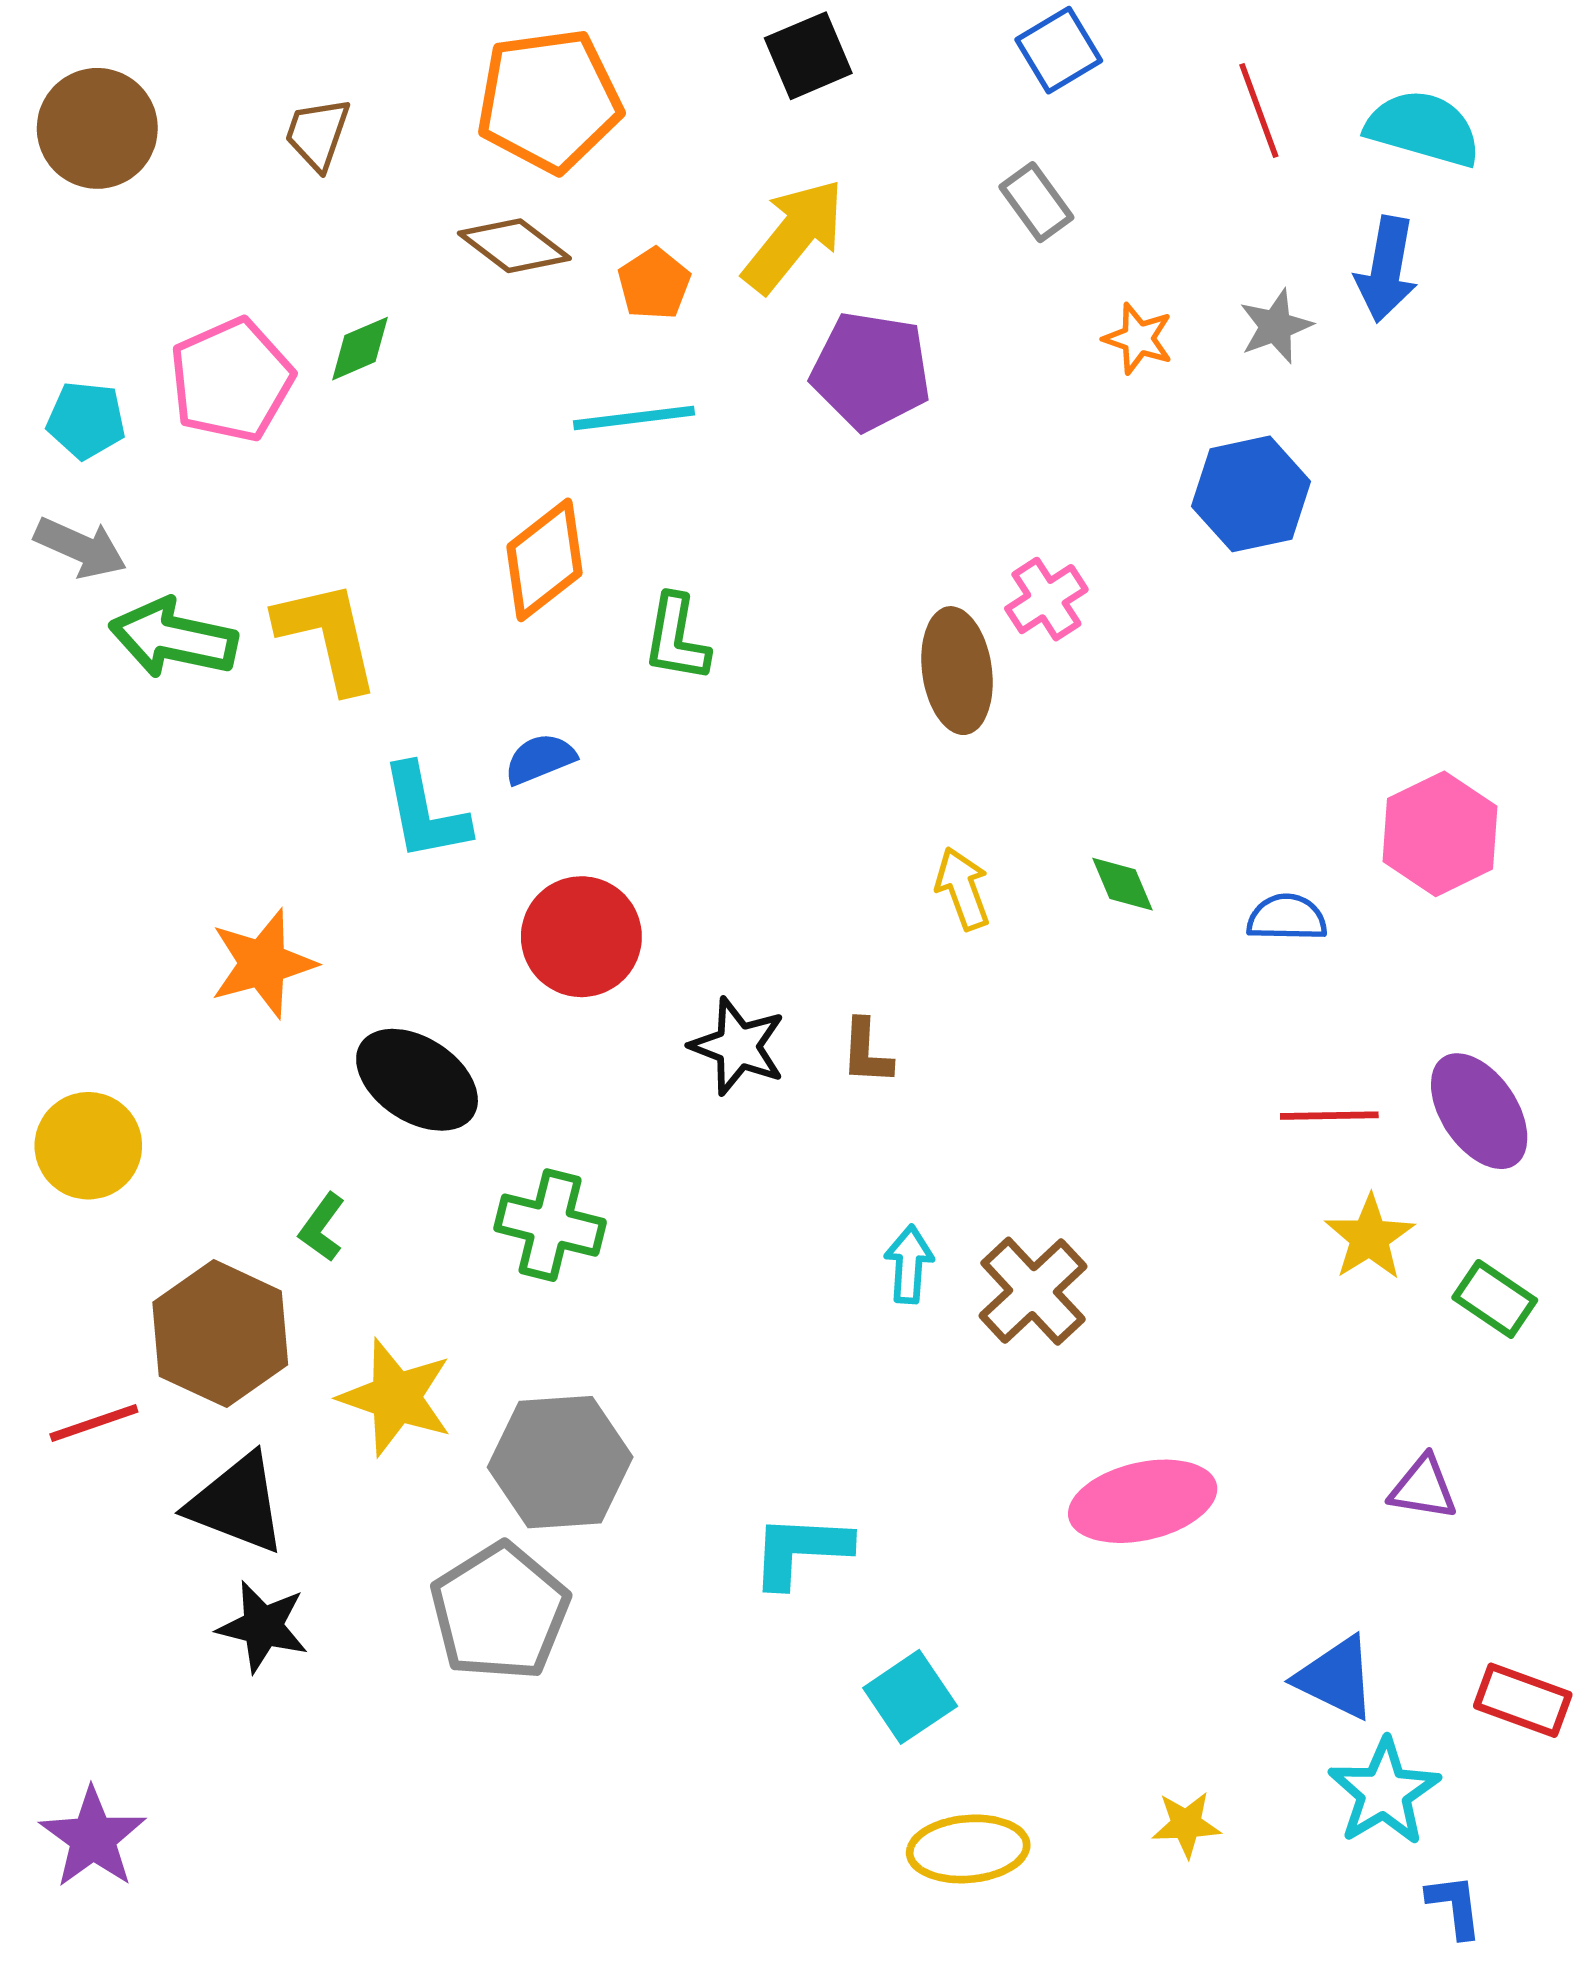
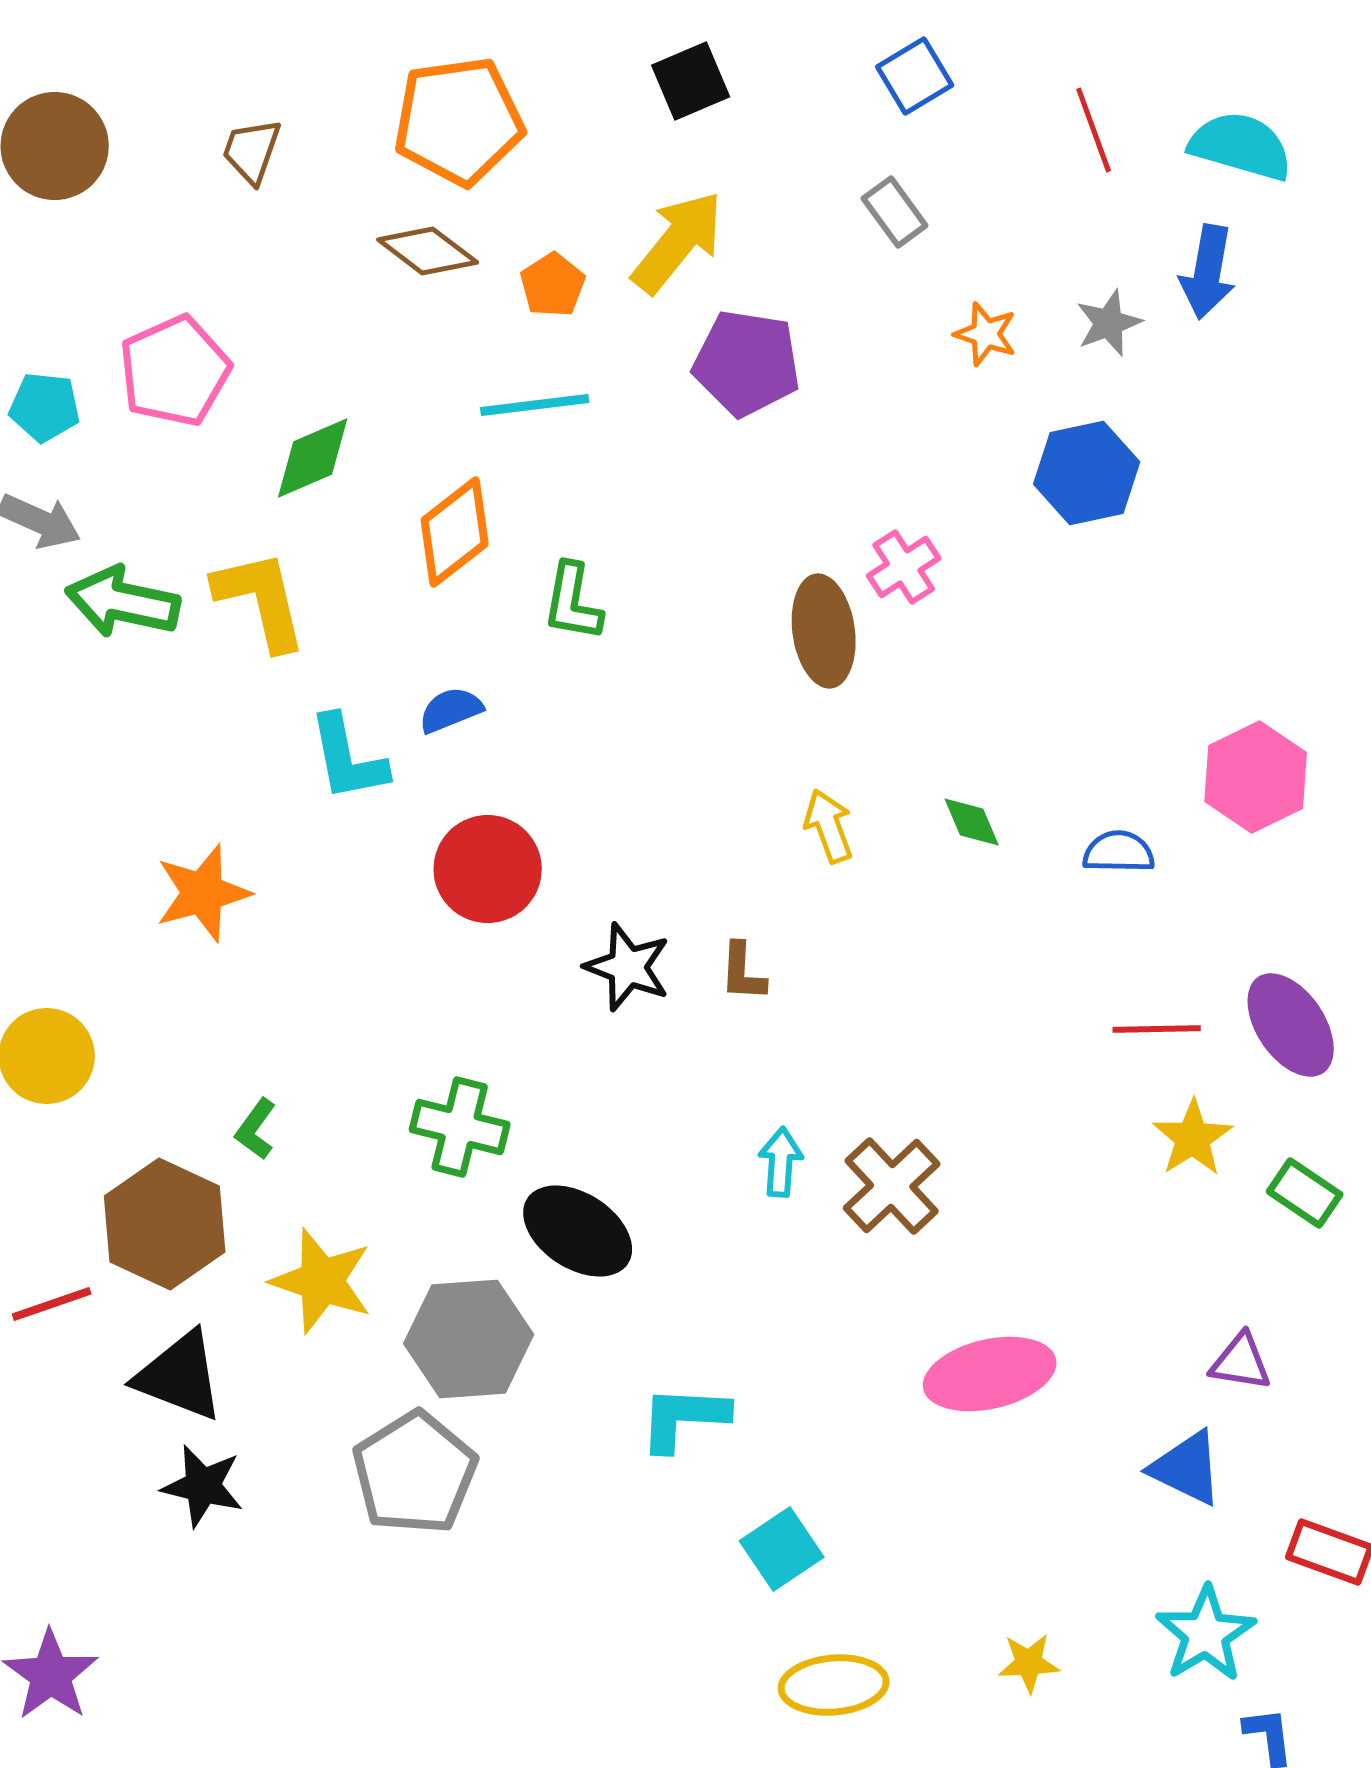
green diamond: (360, 349) -> (313, 458), moved, size x1.4
black ellipse: (417, 1080) -> (578, 1231), moved
blue triangle: (1336, 1678) -> (1187, 1468), moved

